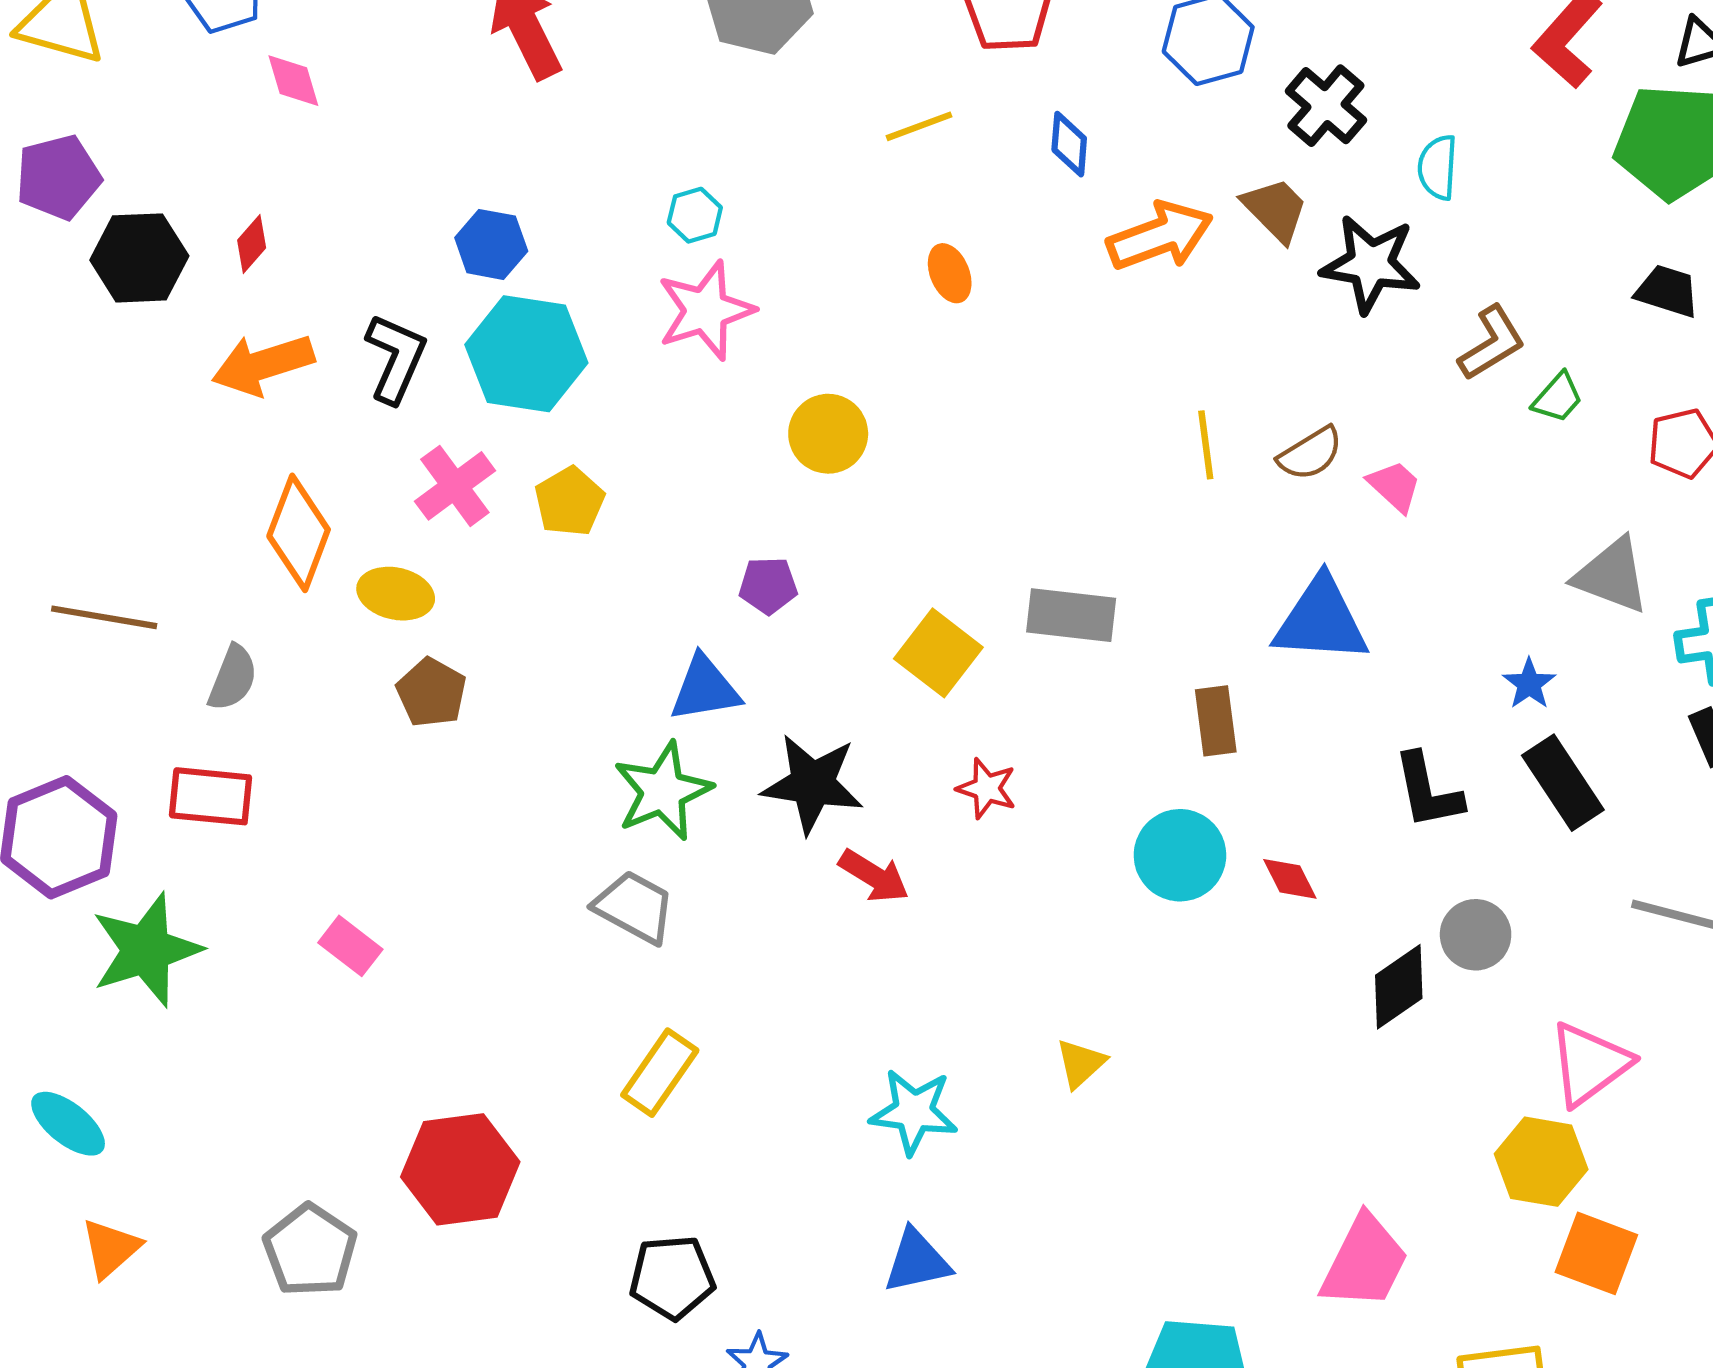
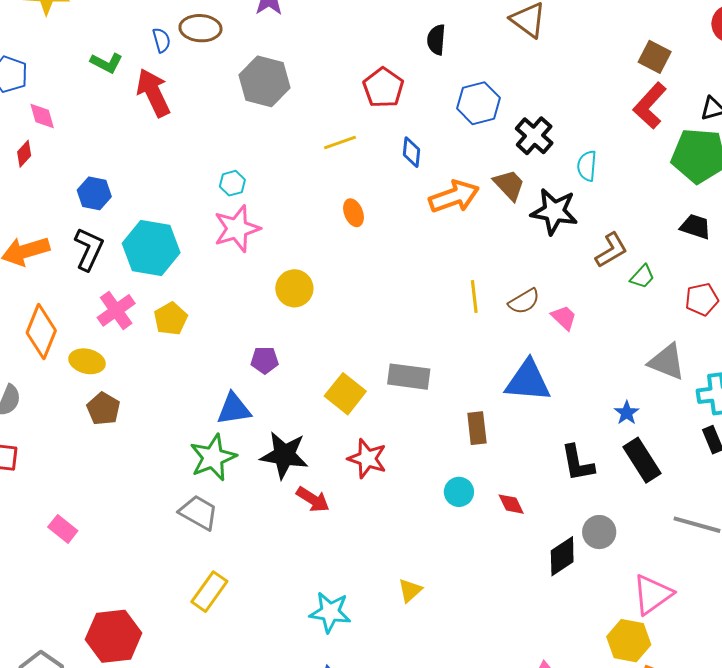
red diamond: (252, 244) -> (24, 154), moved
blue hexagon: (491, 244) -> (94, 193), moved
red star: (987, 788) -> (367, 459), size x1.4
cyan circle: (1180, 855) -> (459, 492), size x0.7

